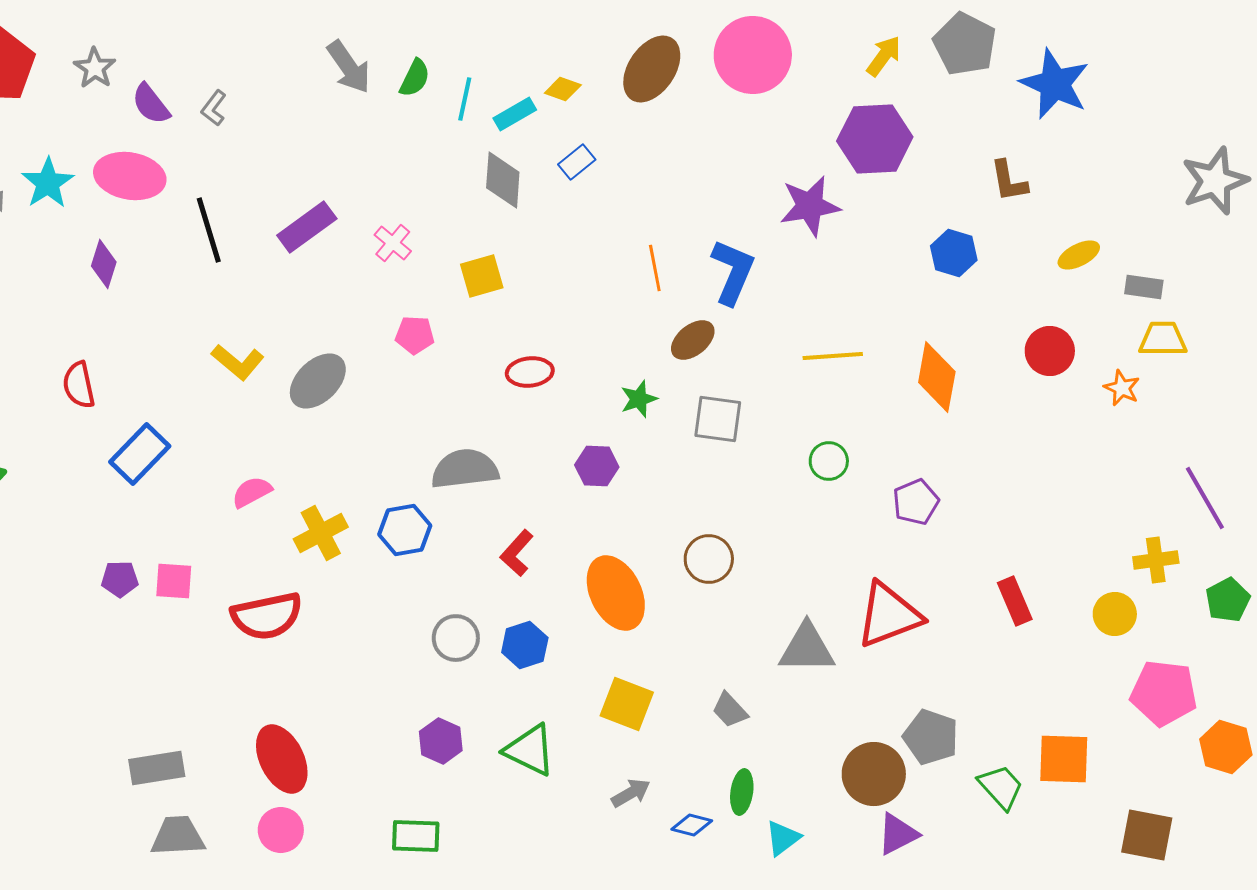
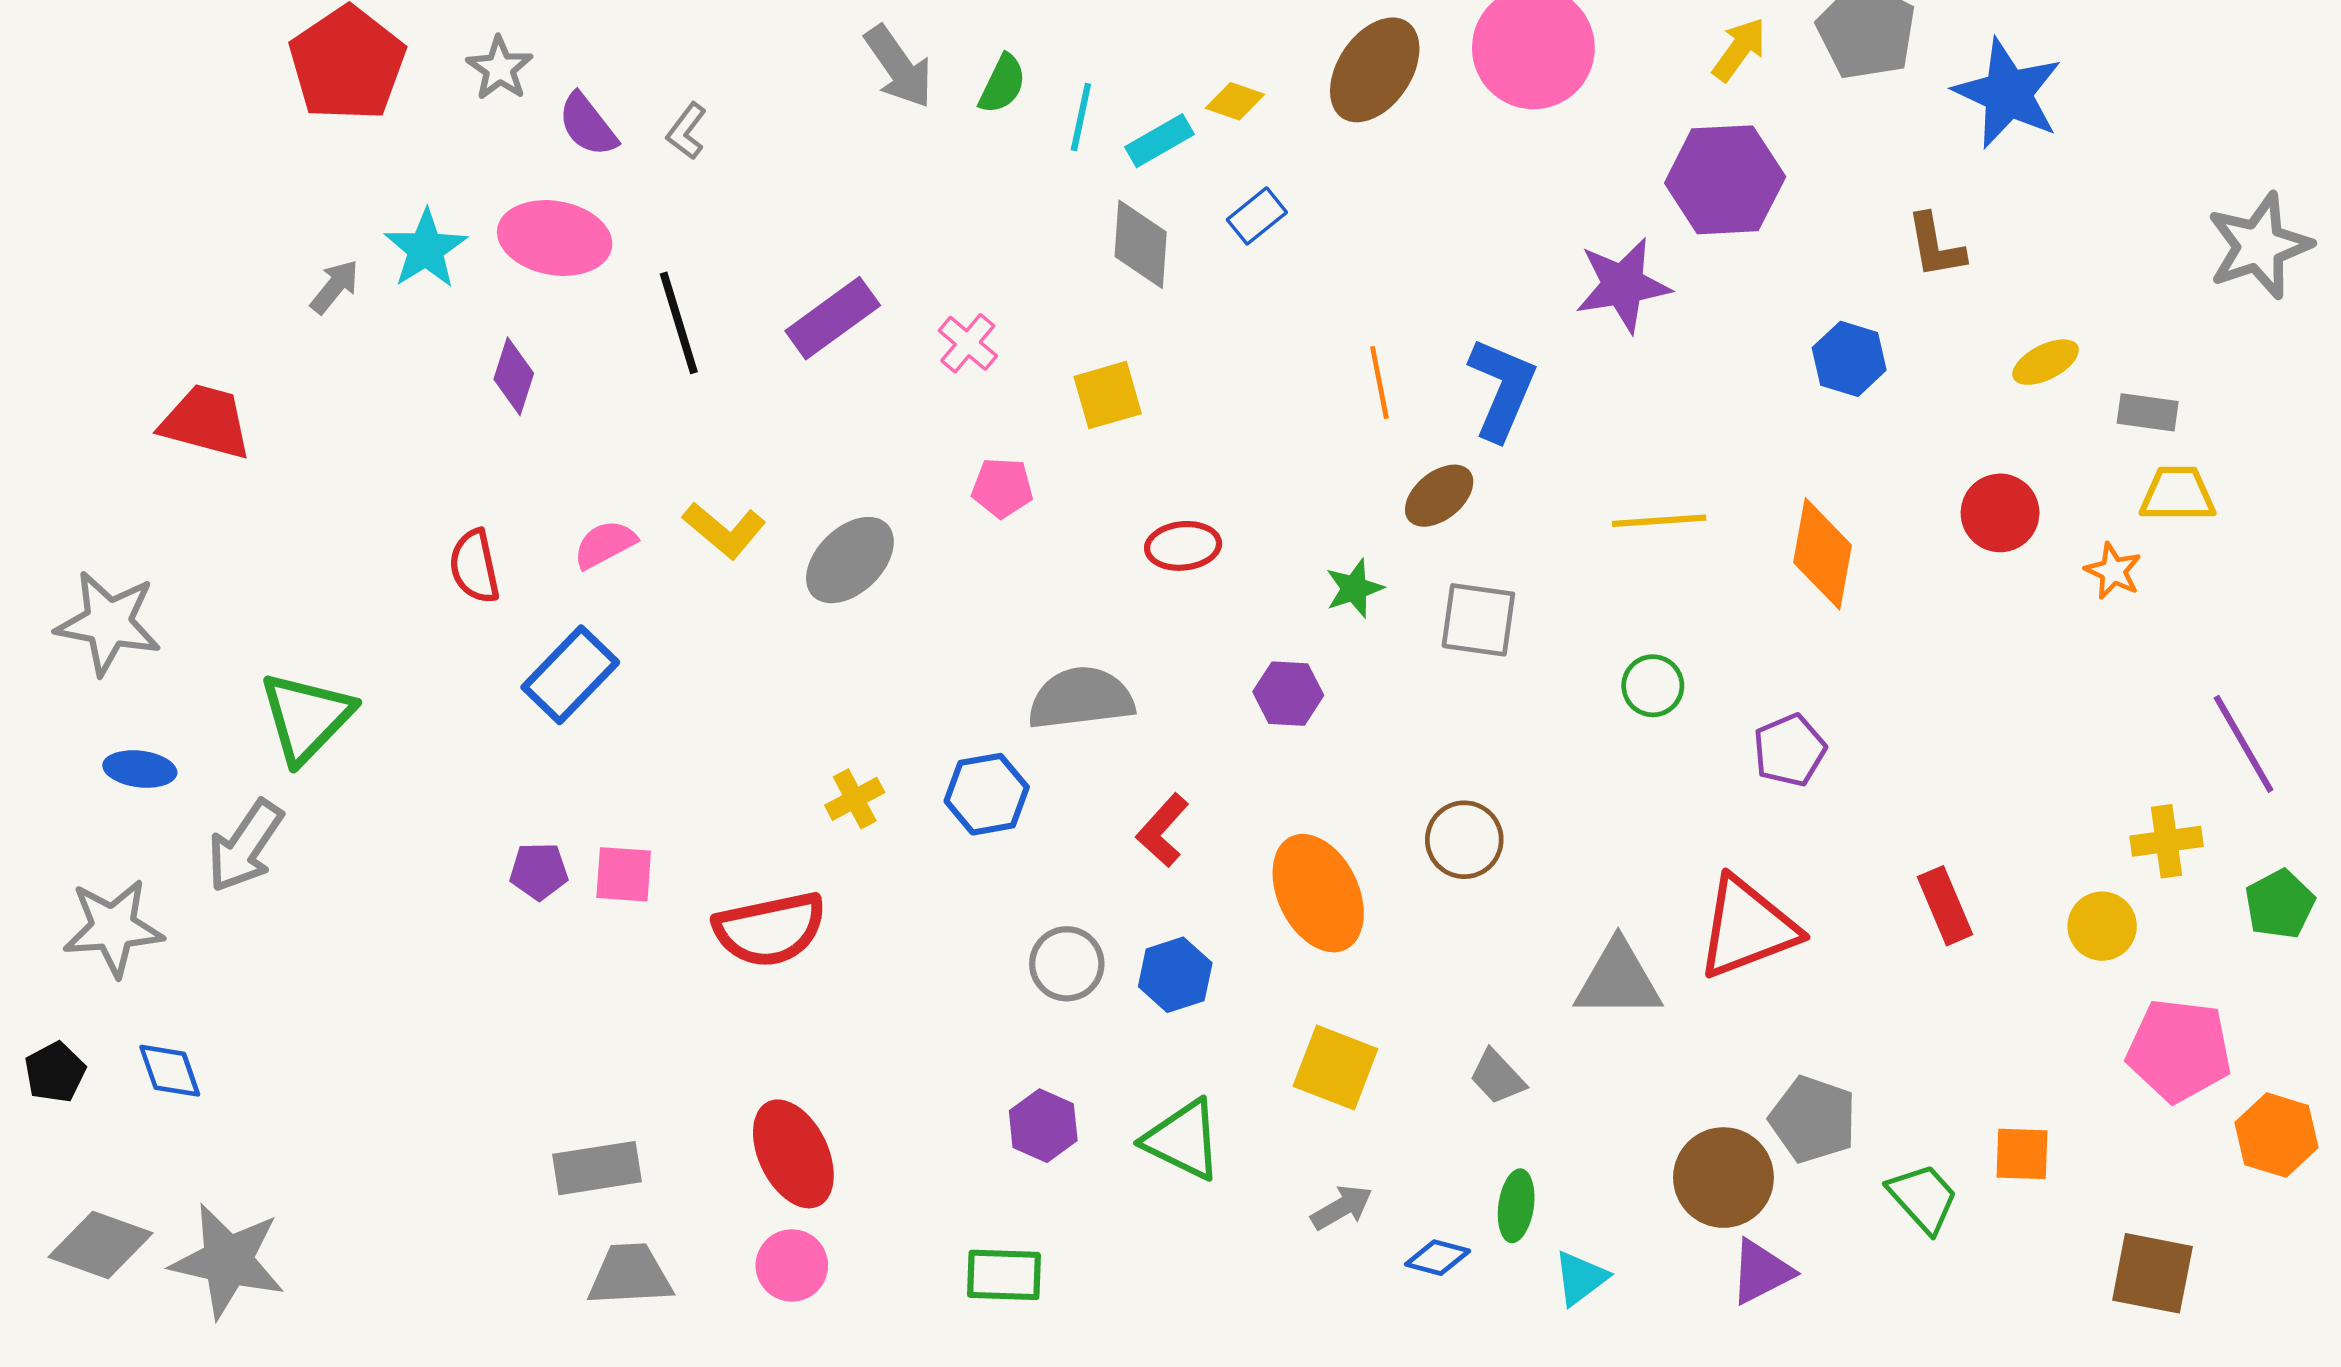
pink semicircle: (252, 492) -> (605, 544), moved
yellow cross: (321, 533) -> (855, 799), size x0.7
orange square: (1064, 759) -> (2022, 1154), size x0.7

